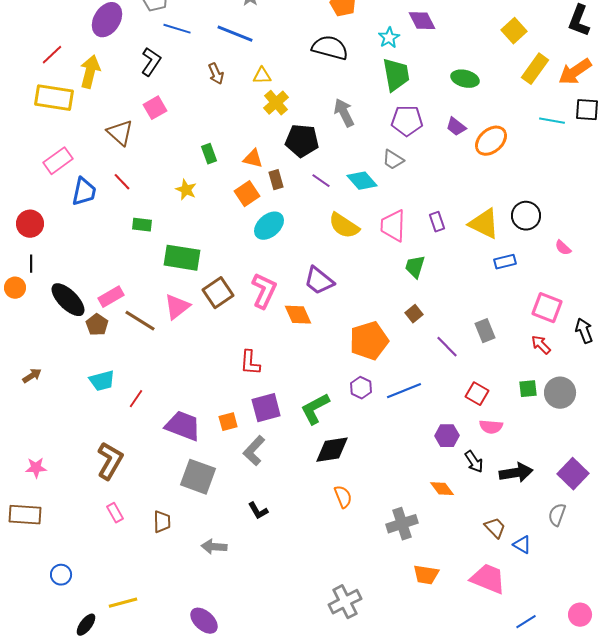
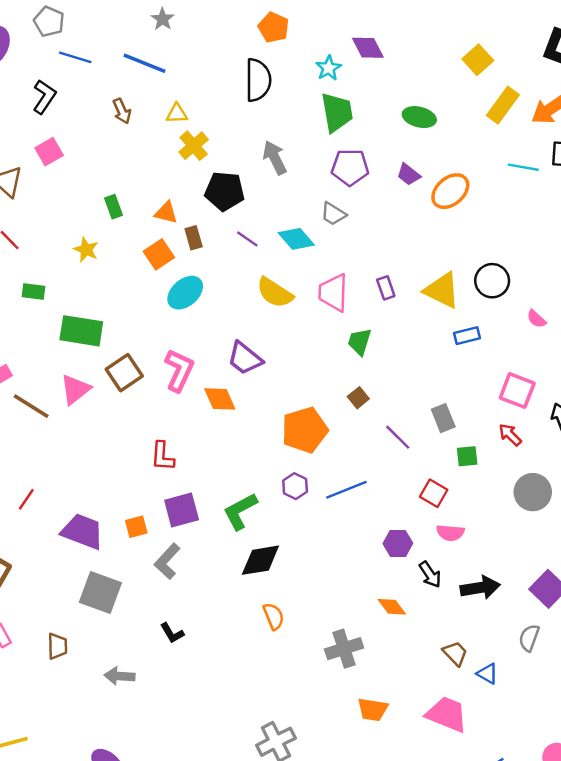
black semicircle: (330, 48) -> (258, 80), turned 75
green square: (528, 389) -> (467, 456), moved

